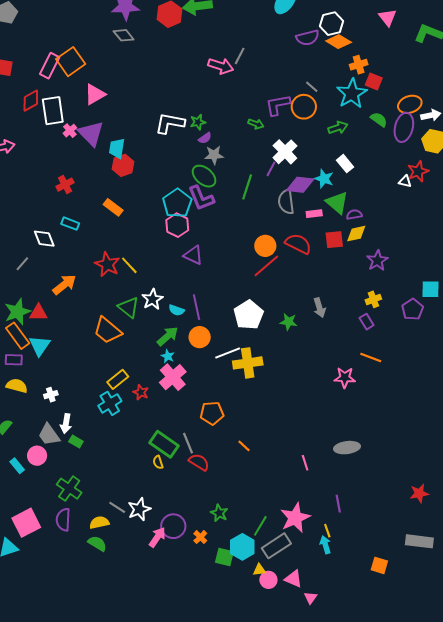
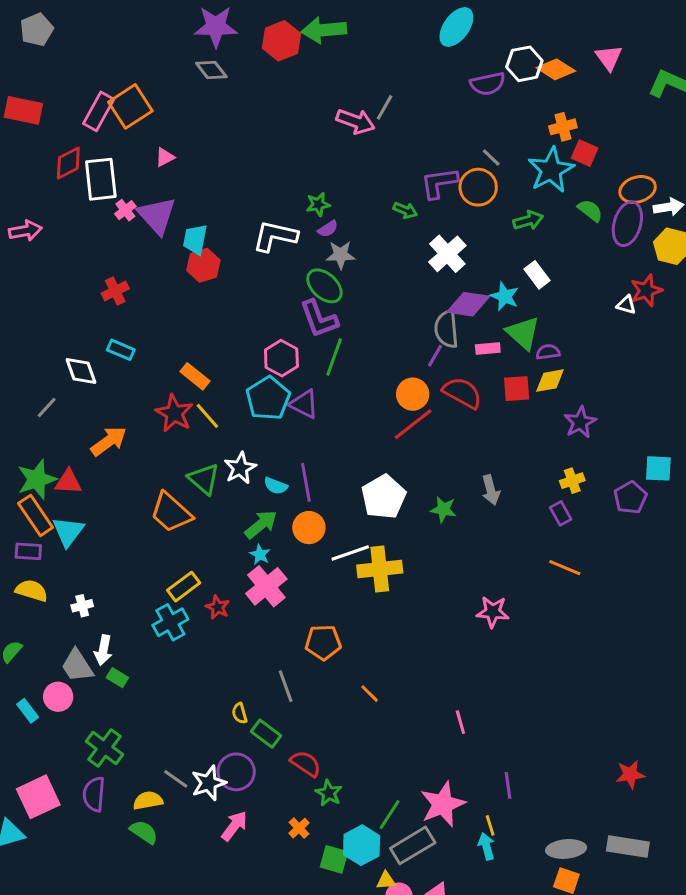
orange diamond: (339, 42) -> (556, 69), moved
pink triangle: (95, 94) -> (165, 157), size x0.6
white L-shape: (170, 123) -> (275, 236), moved
purple line: (271, 169) -> (435, 356), moved
green line: (247, 187) -> (334, 357), moved
cyan pentagon: (177, 203) -> (268, 398), moved
orange rectangle: (113, 207) -> (195, 376), moved
pink star: (345, 378) -> (493, 612), moved
green rectangle: (164, 444) -> (266, 734), moved, size x0.7
gray ellipse: (347, 448) -> (566, 849), moved
red semicircle: (199, 462) -> (306, 764), moved
purple circle: (173, 526) -> (236, 772), moved

